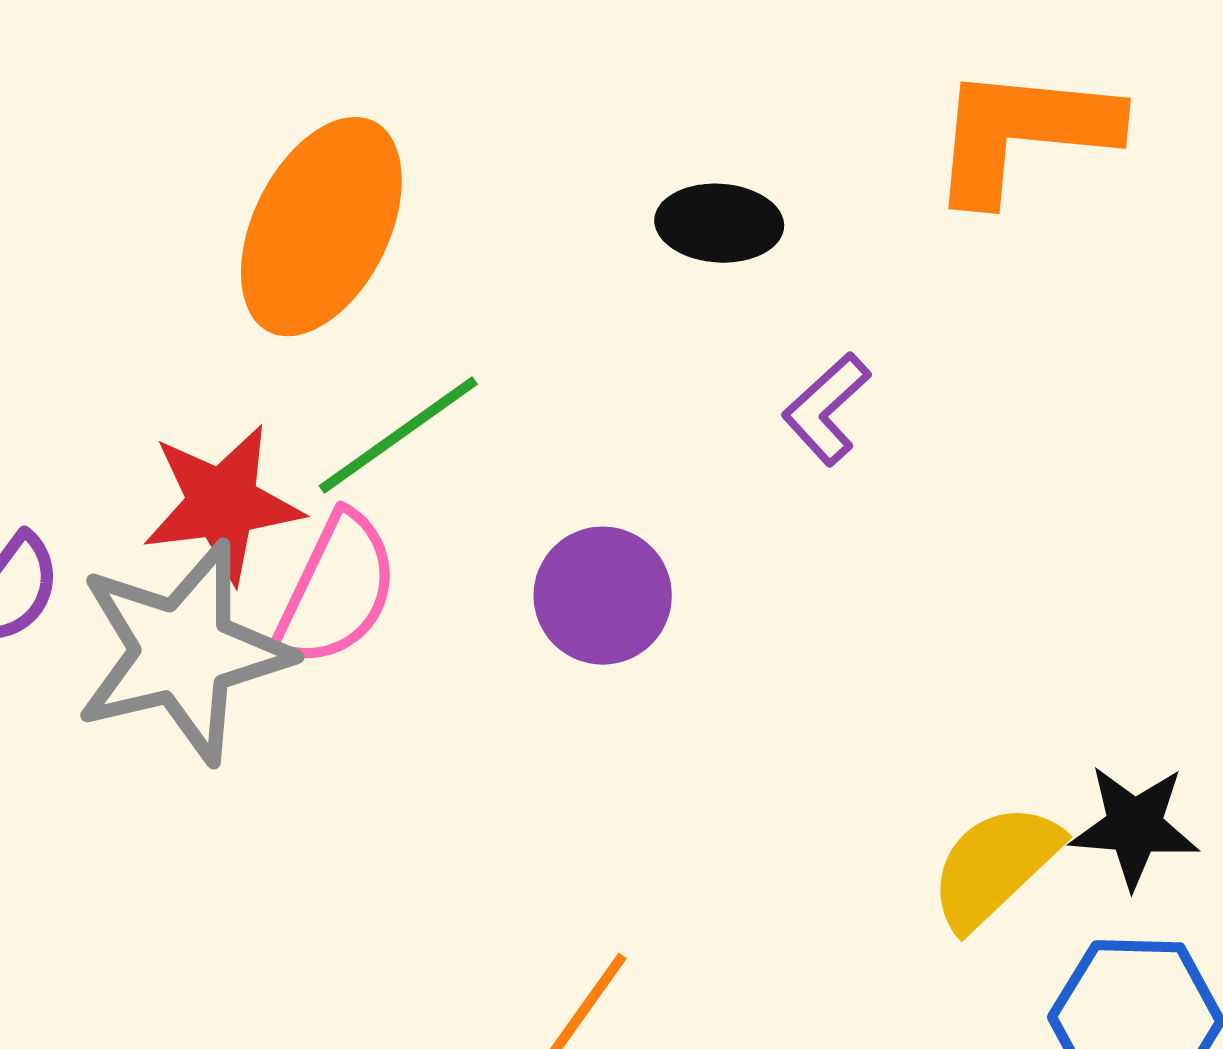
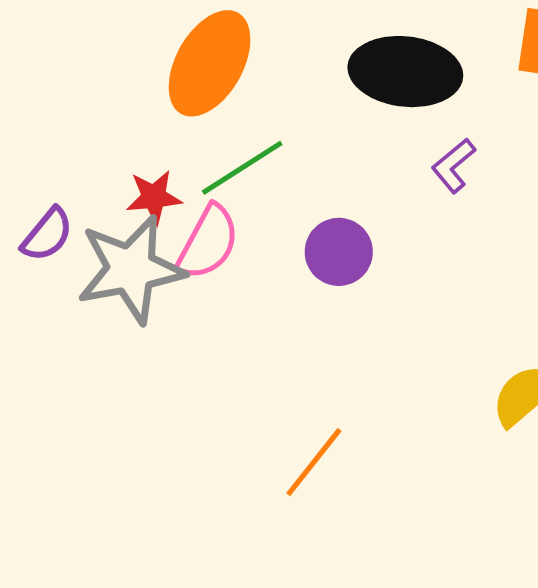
black ellipse: (719, 223) -> (405, 72), size x1.8
red star: (222, 503) -> (154, 197), size x0.7

